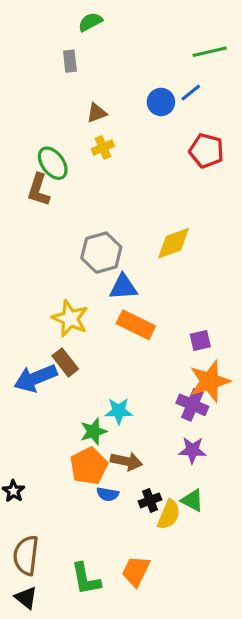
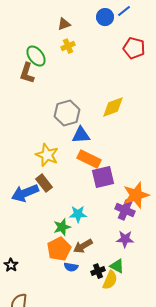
purple square: (200, 340) -> (103, 177), moved, size x1.6
brown arrow: (126, 461) -> (83, 246), turned 138
green triangle: (192, 500) -> (117, 266), moved

